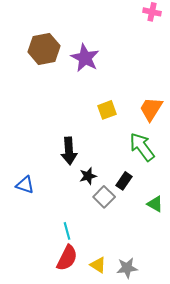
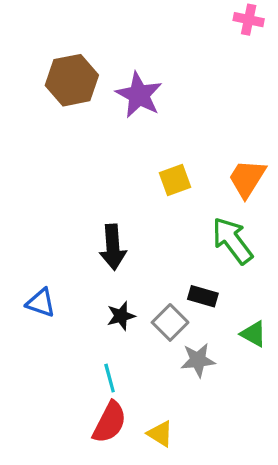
black star: (88, 176) -> (121, 316), moved
black rectangle: (124, 181) -> (203, 296), turned 72
gray star: (127, 268) -> (198, 360), moved

